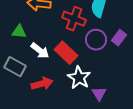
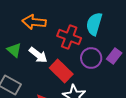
green triangle: (19, 32) -> (14, 50), turned 35
white arrow: (40, 51) -> (38, 55), moved

